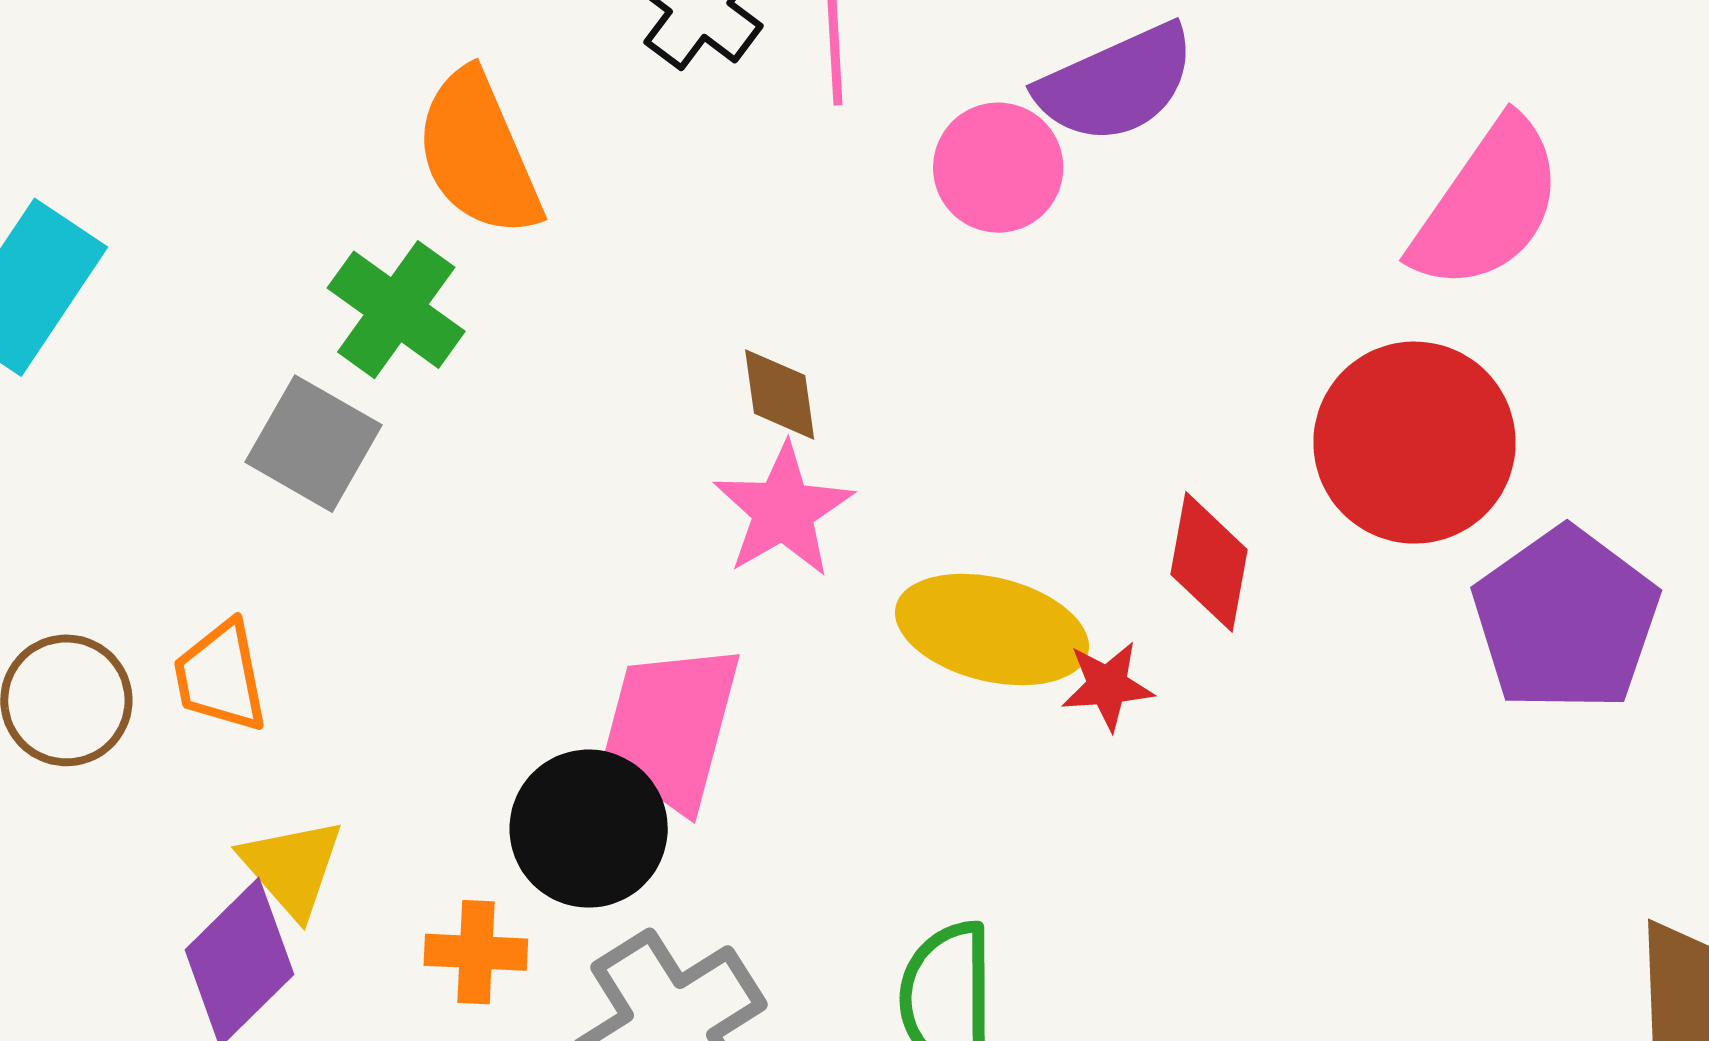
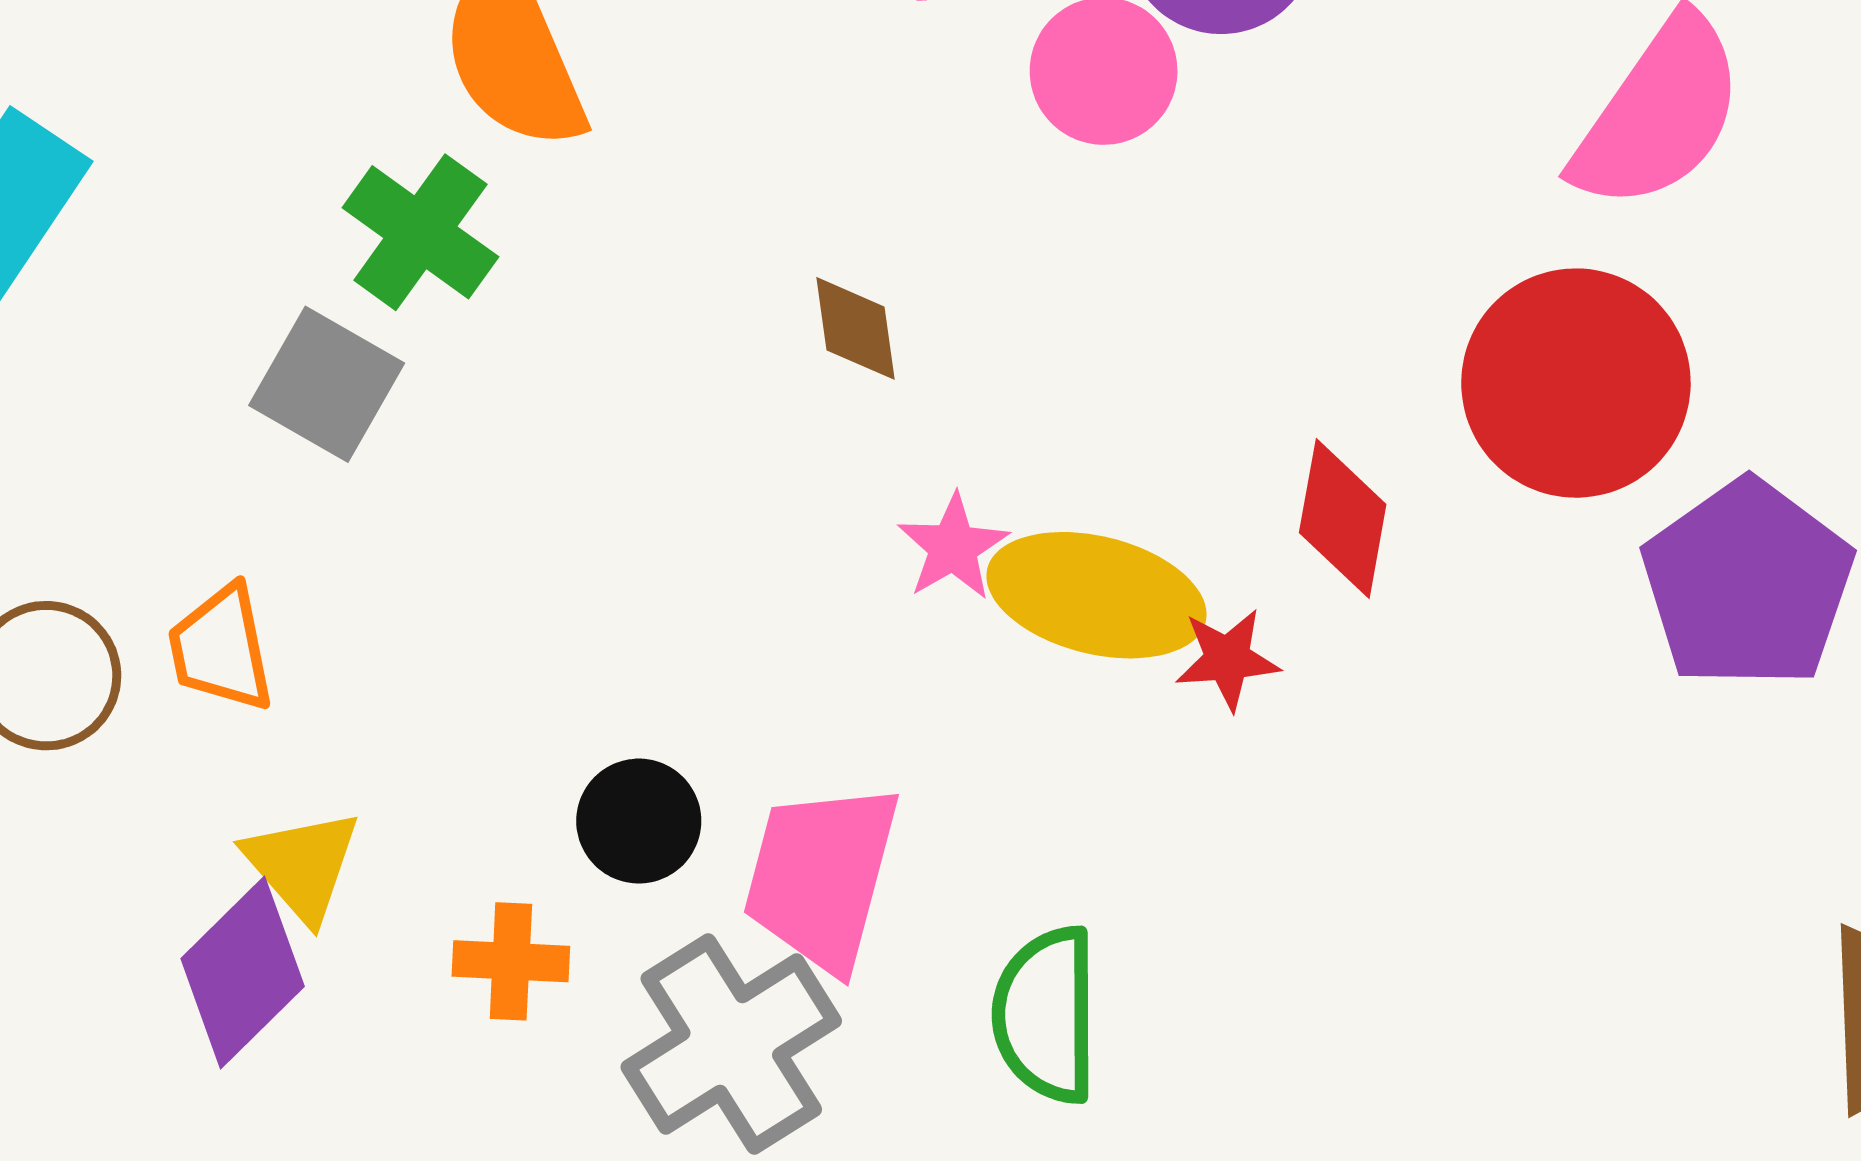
pink star: (783, 510) -> (953, 547), moved, size x0.7
pink trapezoid: (671, 727) -> (821, 877), moved
black circle: (589, 829) -> (639, 821), size x0.7

